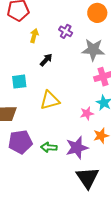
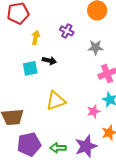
gray star: (93, 50) -> (96, 47), size x0.7
black arrow: (46, 60) -> (49, 61), turned 64
cyan square: (19, 82) -> (30, 68), moved

